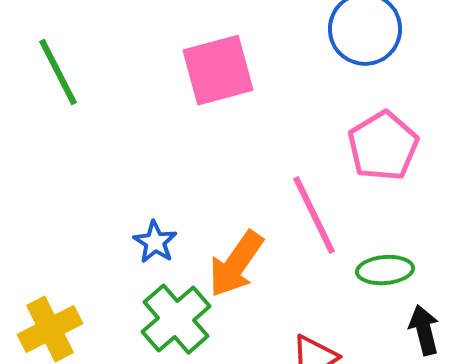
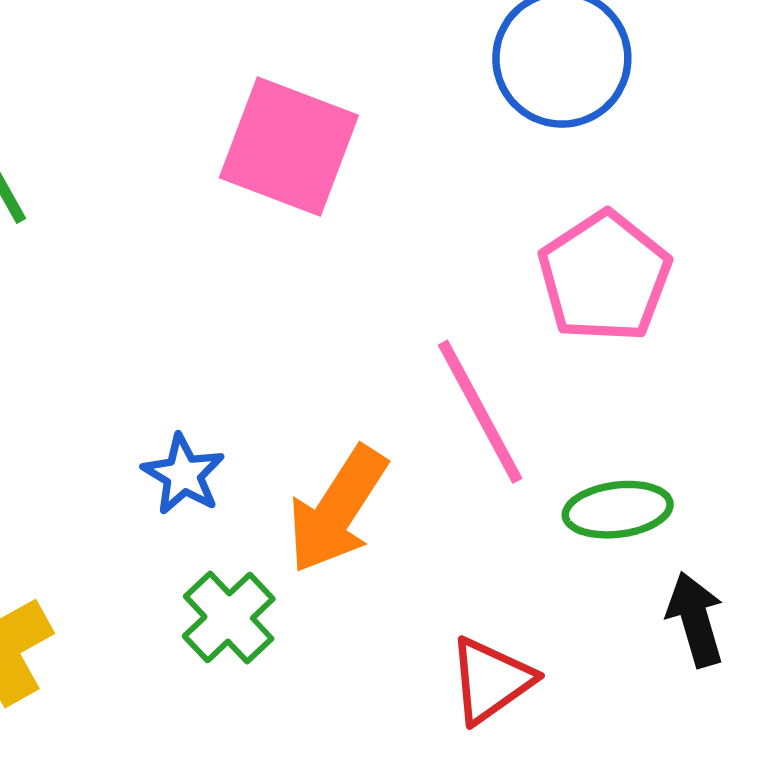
pink square: (218, 70) -> (289, 146), turned 38
green cross: (176, 319) -> (229, 617), size x0.7

